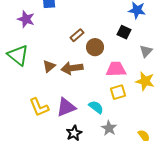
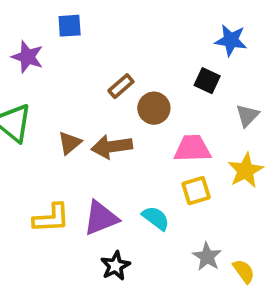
yellow star: (145, 81) -> (246, 170), turned 30
yellow L-shape: (39, 107) -> (51, 218), turned -70
gray star: (109, 128) -> (207, 257), moved

